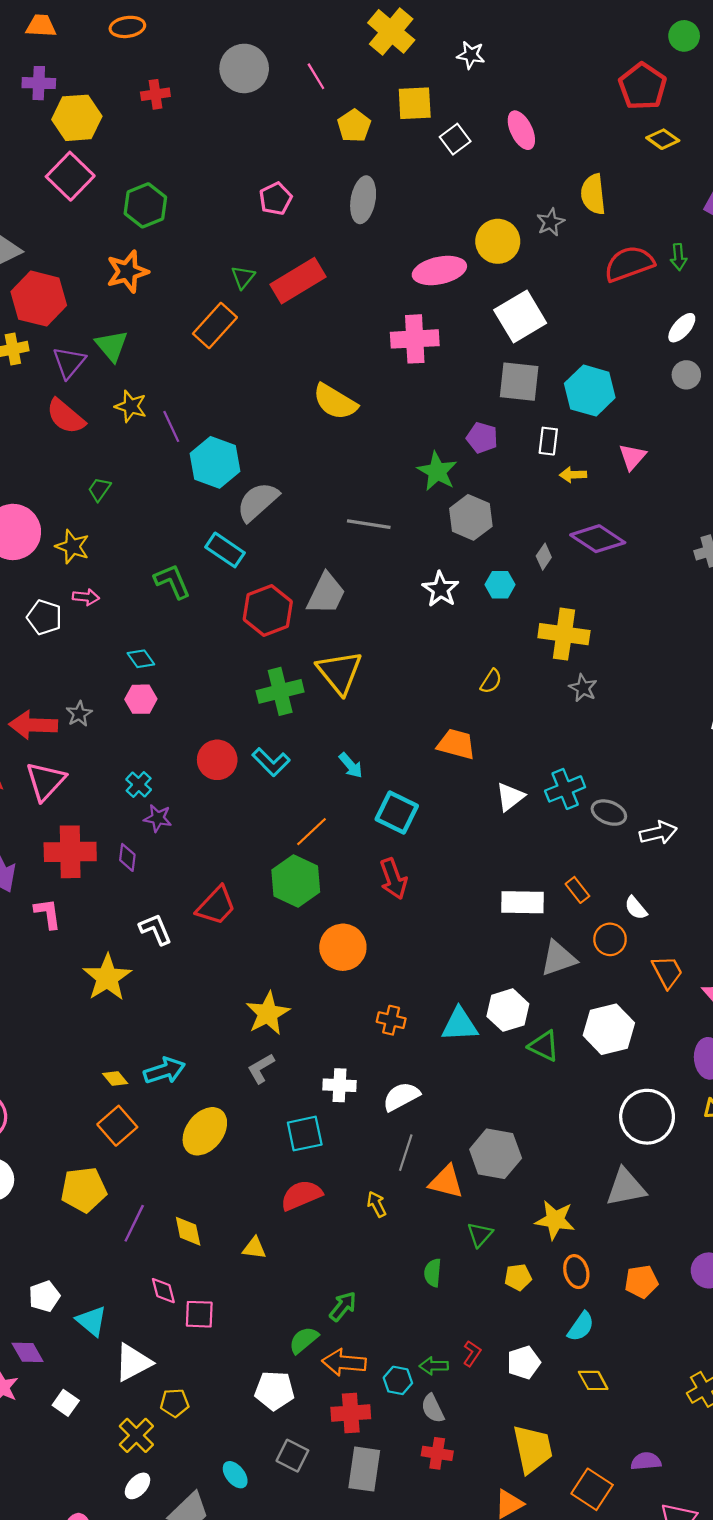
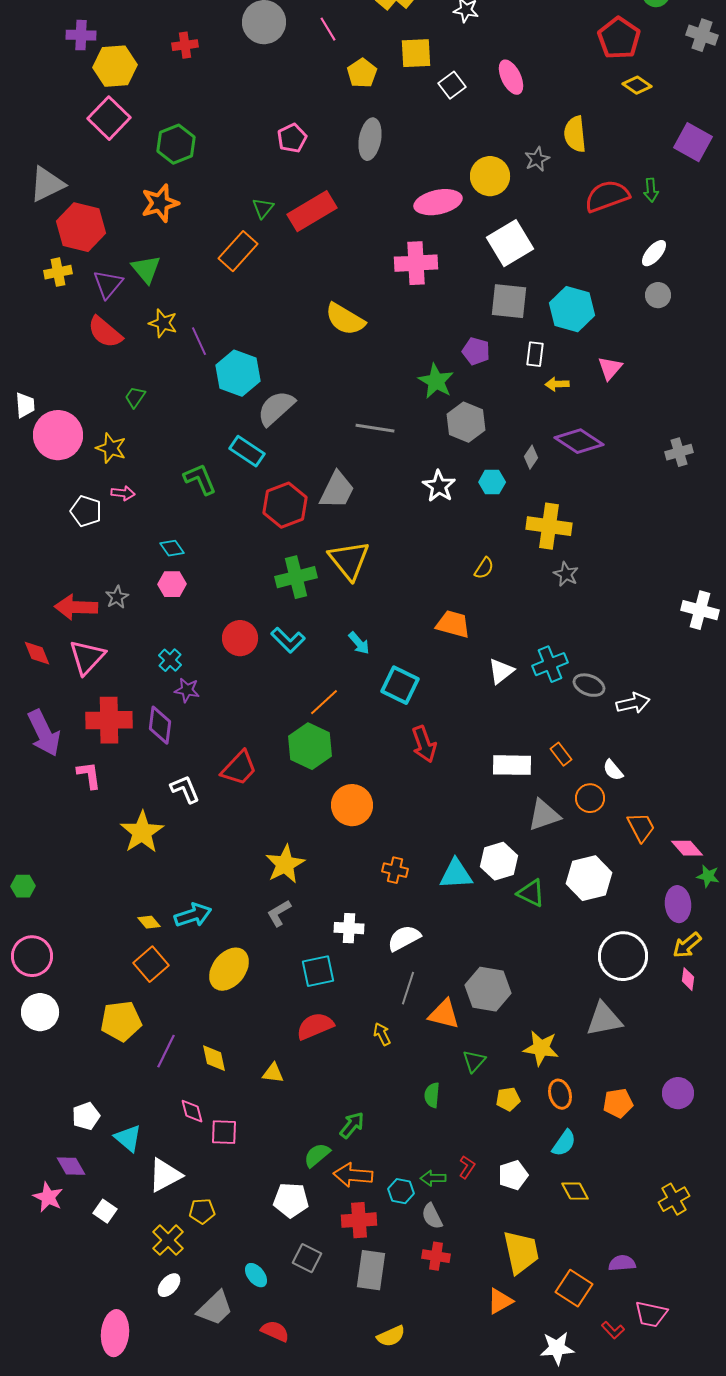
purple diamond: (127, 857) -> (160, 725), size x1.5
red arrow: (393, 879) -> (424, 744), moved

